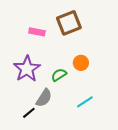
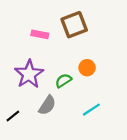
black line: (29, 113) -> (13, 116), moved

